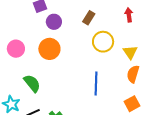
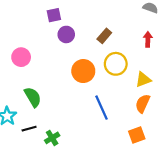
orange circle: (49, 49) -> (83, 71), moved
yellow triangle: (130, 52) -> (143, 80), turned 35
blue line: (96, 83) -> (101, 108), turned -35

